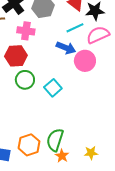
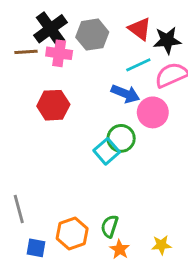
pink cross: (26, 31) -> (59, 53), moved
green circle: (25, 80) -> (121, 138), moved
green semicircle: (55, 140) -> (110, 226), size x0.7

